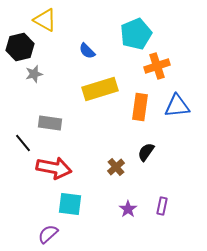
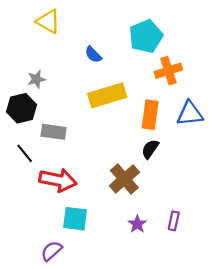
black hexagon: (20, 47) -> (21, 108), moved
black semicircle: (146, 152) -> (150, 149), moved
brown cross: (116, 167) -> (124, 179), size x1.6

